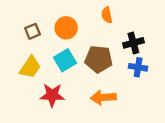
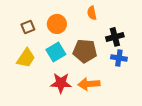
red star: (52, 95) -> (61, 83), moved

